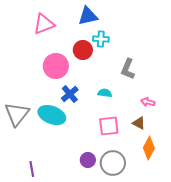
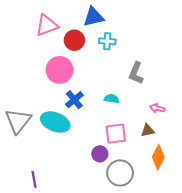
red circle: (83, 50) -> (74, 40), moved
brown triangle: (139, 123) -> (148, 130), turned -40
purple circle: (88, 160) -> (100, 154), moved

